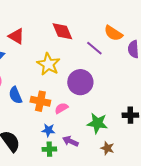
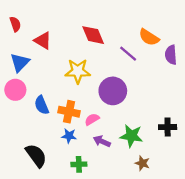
yellow star: (48, 64) -> (78, 71), turned -30
blue star: (48, 130) -> (69, 136), moved
purple arrow: (70, 141) -> (102, 141), moved

